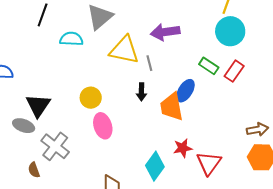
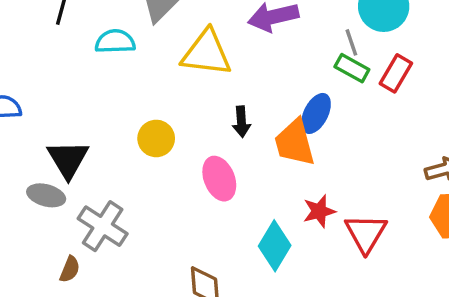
gray line: (149, 63) -> (351, 42), moved
pink ellipse: (103, 126) -> (219, 179), moved
brown semicircle: (34, 170) -> (70, 269), turned -133

